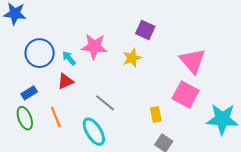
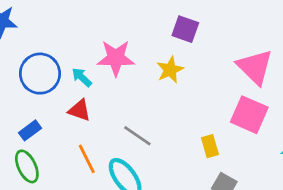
red triangle: (65, 81) -> (80, 110), turned 48
orange line: (56, 117) -> (87, 159), moved

